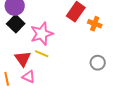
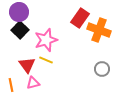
orange cross: (95, 24) -> (99, 30), size x1.6
pink triangle: (29, 77) -> (33, 83), turned -40

